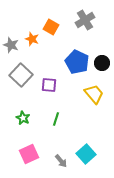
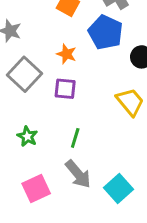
orange star: (32, 39) -> (66, 54), moved
blue pentagon: (77, 62) -> (106, 32), moved
gray arrow: (61, 161) -> (78, 174), moved, size x1.5

